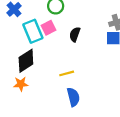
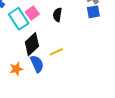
black diamond: (26, 61) -> (32, 44), moved
blue semicircle: (73, 97) -> (37, 64), moved

